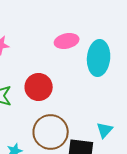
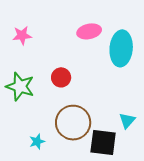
red circle: (39, 87) -> (61, 77), size x0.7

